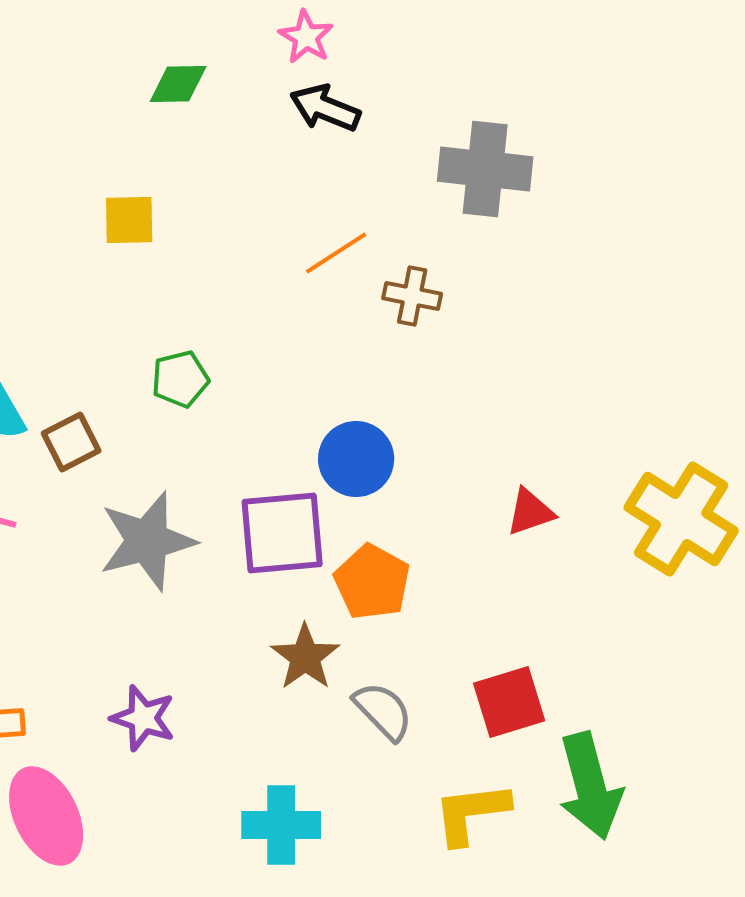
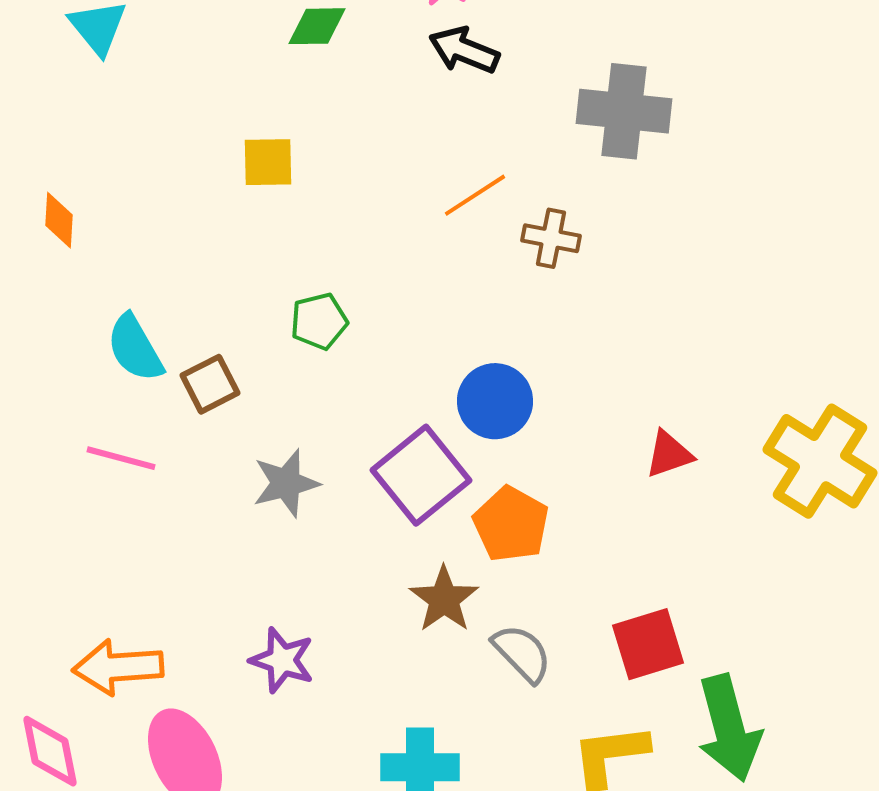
purple square: (282, 533) -> (421, 475), turned -34
gray star: (147, 541) -> (286, 483), size x0.7

